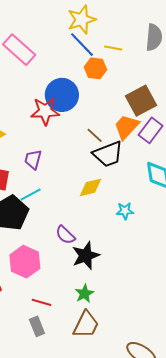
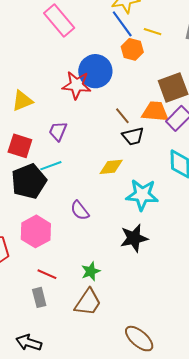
orange trapezoid: (126, 127) -> (155, 112), turned 44
black trapezoid: (108, 154) -> (133, 136), size x0.7
cyan star: (125, 211) -> (142, 195), size x1.8
black star: (86, 256) -> (134, 238), moved

